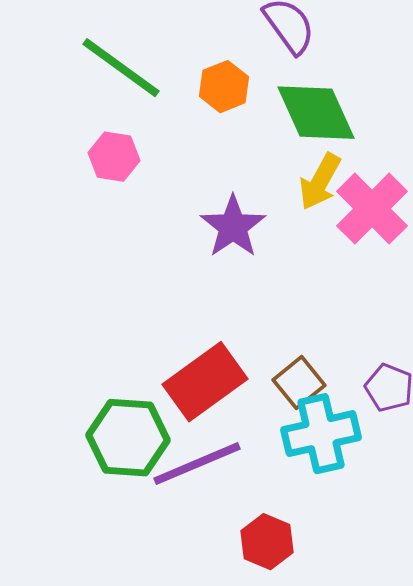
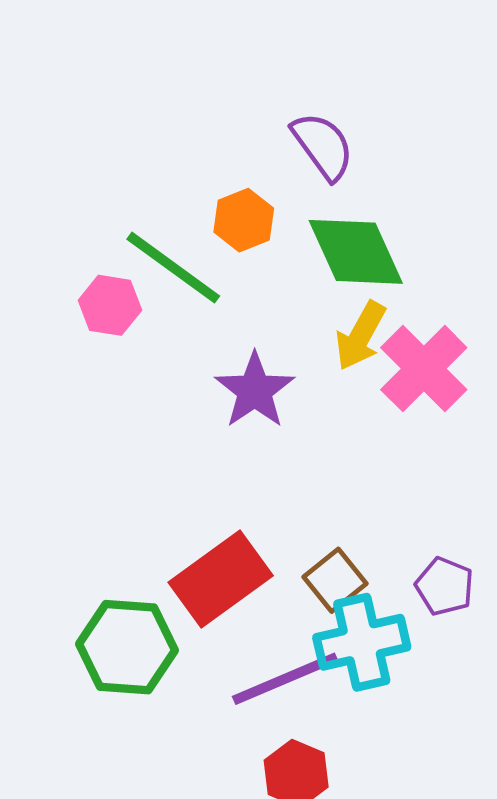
green line: (121, 68) -> (173, 268), moved
purple line: (197, 464) -> (285, 679), moved

